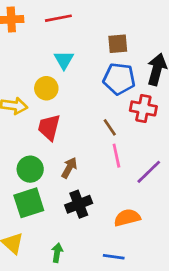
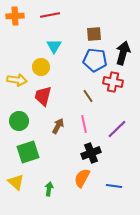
pink line: (116, 156) -> (84, 124), moved
green circle: (30, 169) -> (19, 121), moved
black cross: (79, 204) -> (91, 153), moved
orange semicircle: (127, 218) -> (82, 178), moved, turned -48
blue line: (114, 257) -> (114, 186), moved

